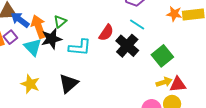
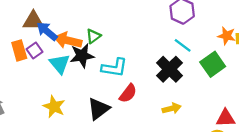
orange arrow: (39, 27) -> (68, 40), turned -60
red semicircle: (106, 33) -> (128, 93), moved
green square: (162, 56) -> (213, 64), moved
yellow arrow: (164, 82) -> (172, 108), moved

